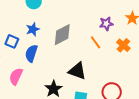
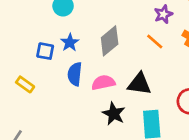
blue square: (12, 41) -> (45, 51), moved
pink semicircle: (16, 76) -> (103, 83), moved, turned 66

